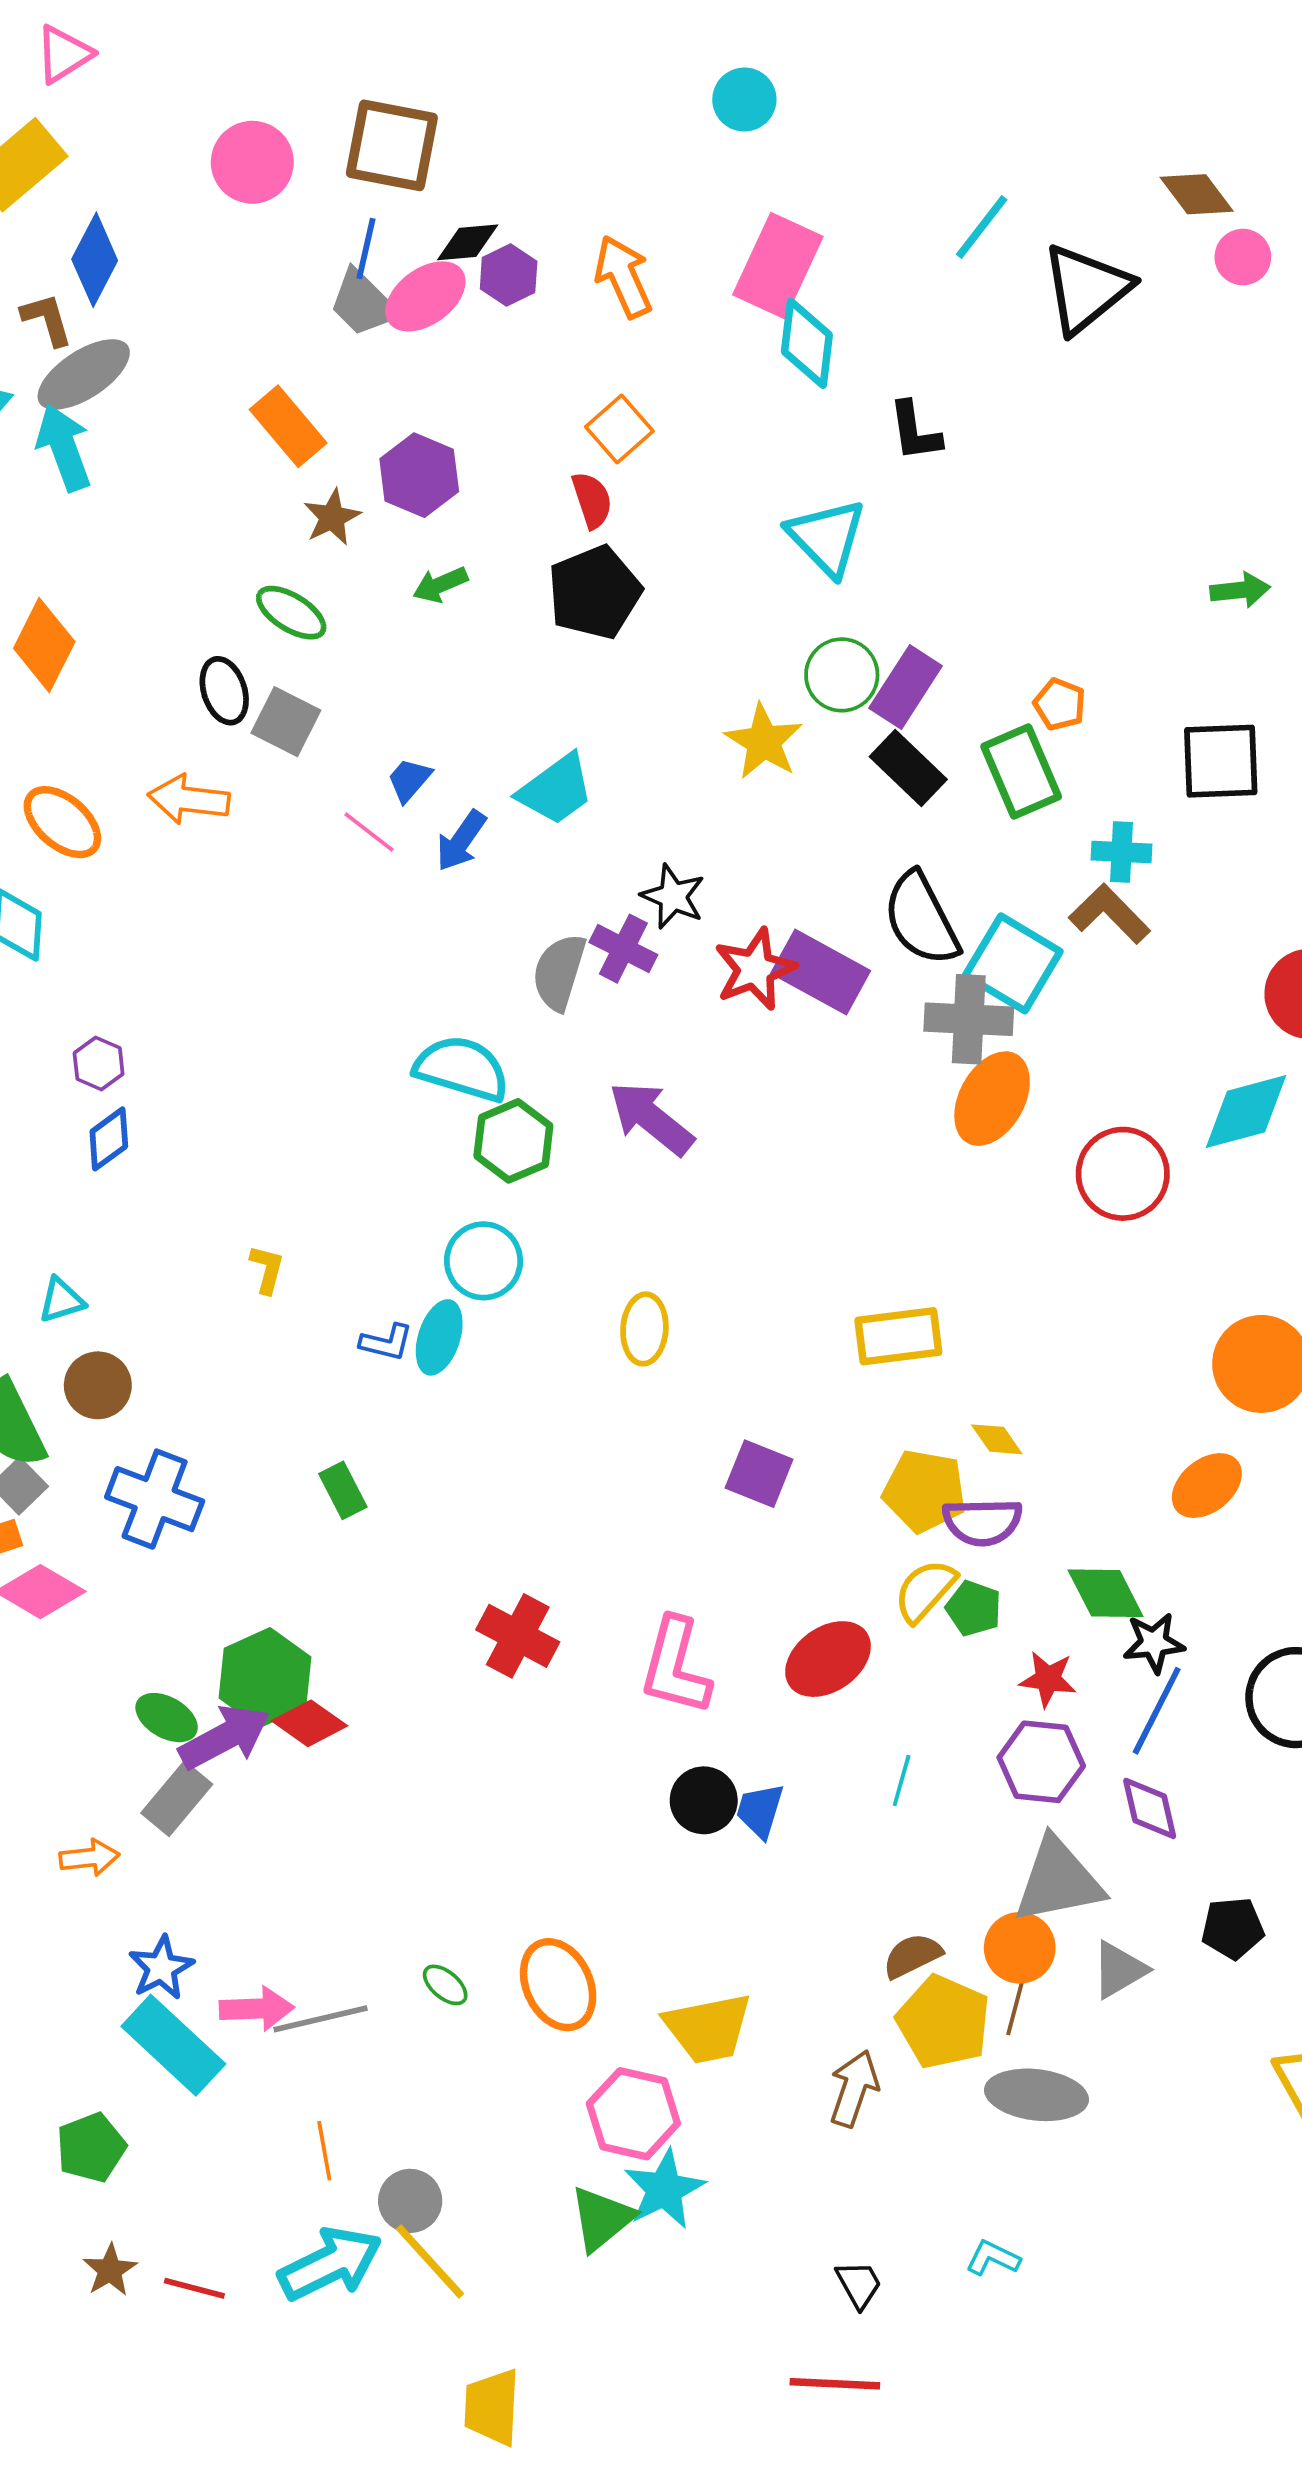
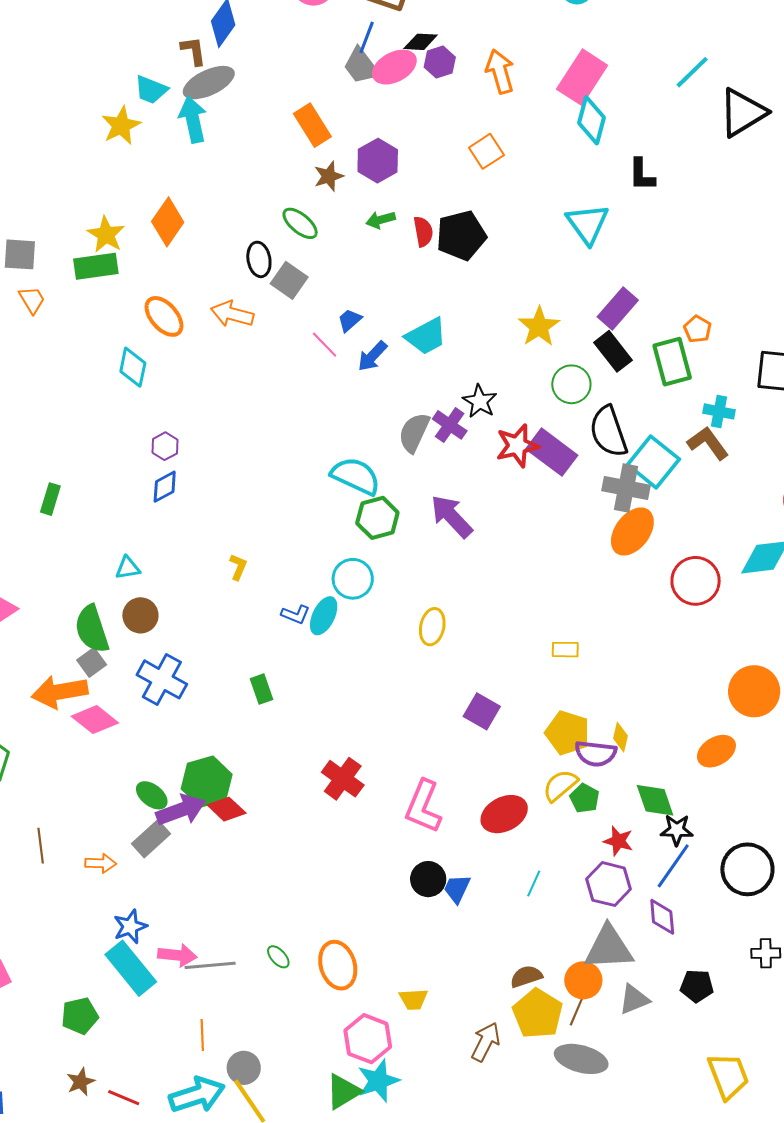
red semicircle: (592, 500) -> (423, 232), moved
green circle: (842, 675) -> (571, 384), moved
yellow rectangle: (898, 1336) -> (565, 650), size x0.6
yellow diamond: (997, 1439) -> (620, 737), moved, turned 40
yellow trapezoid: (708, 2028) -> (413, 999), size x0.6

